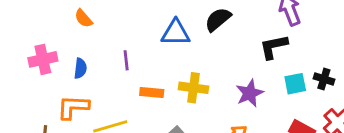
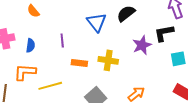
blue triangle: (176, 33) -> (97, 22), turned 50
purple star: (250, 93) -> (142, 45), moved

